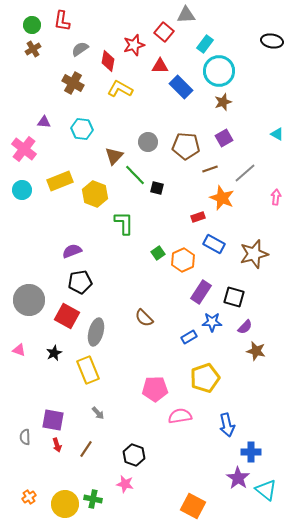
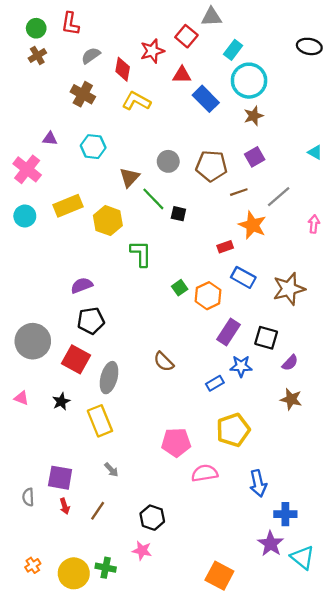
purple semicircle: (245, 327) -> (290, 363), moved

